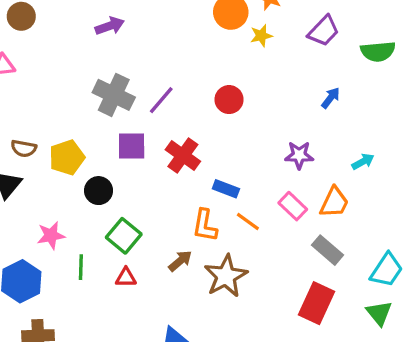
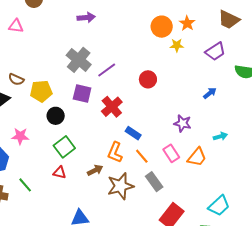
gray rectangle: (327, 250) -> (154, 182), moved
green line: (81, 267) -> (25, 185), moved, turned -56

